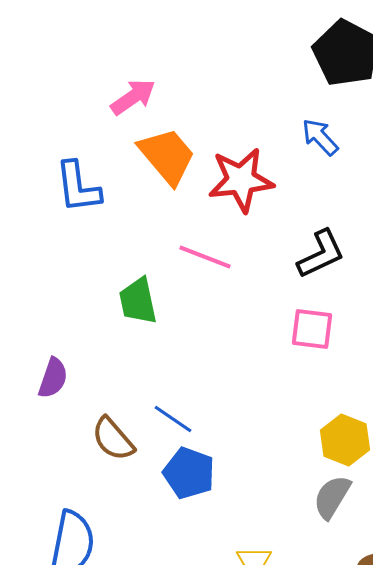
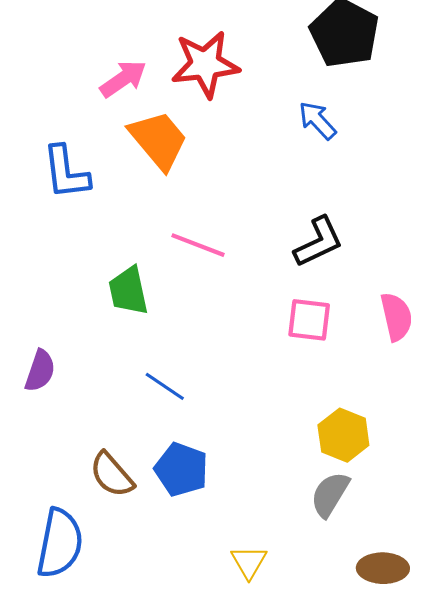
red star: (241, 180) -> (205, 64), moved
blue line: (173, 419) -> (165, 386), moved
brown semicircle: (113, 439) -> (112, 475), moved

